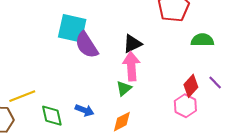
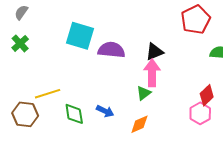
cyan square: (72, 28) -> (80, 36), moved
purple semicircle: (87, 45) -> (111, 50), turned 124

